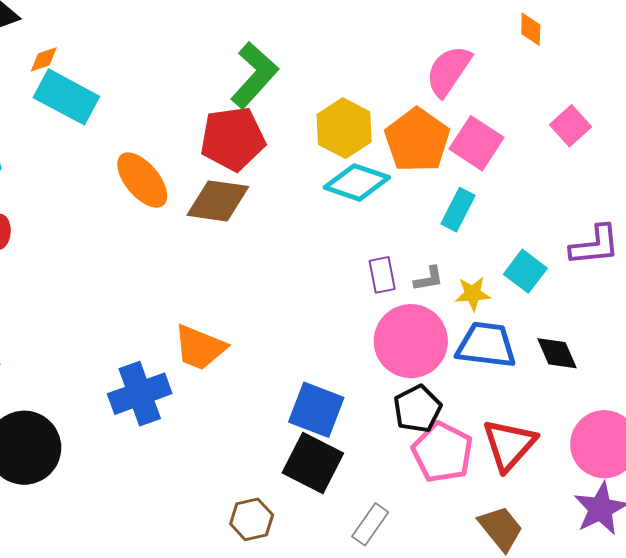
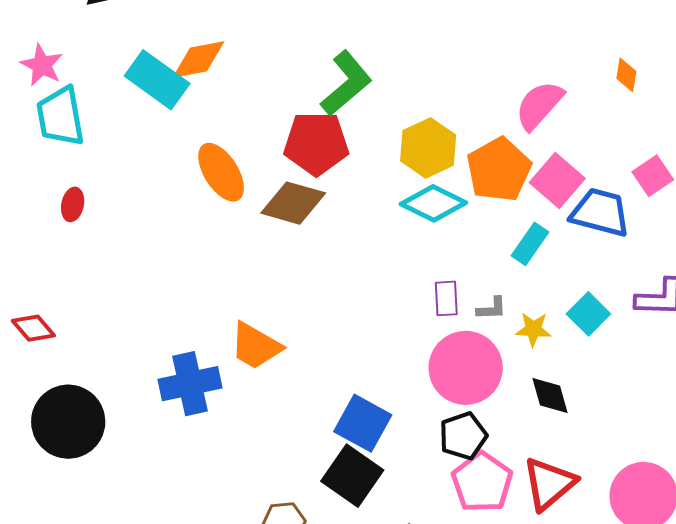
orange diamond: (44, 59) -> (198, 59), moved, size x1.8
blue trapezoid: (486, 345) -> (600, 212), moved
black diamond: (557, 353) -> (550, 396), moved

